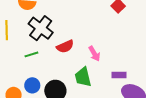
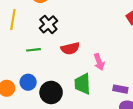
black cross: (41, 28) -> (48, 24), size x0.7

